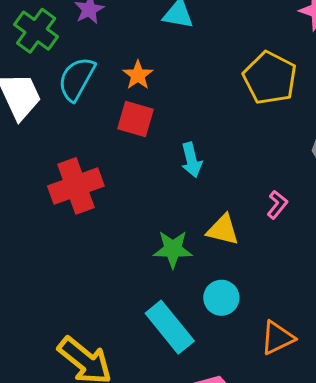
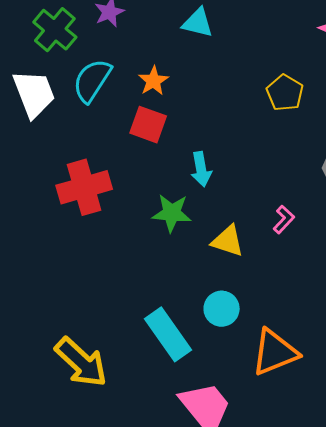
yellow pentagon: (270, 78) -> (285, 93), size x0.7
green star: (173, 249) -> (172, 213), moved
orange triangle: (277, 338) -> (275, 352), size x1.4

